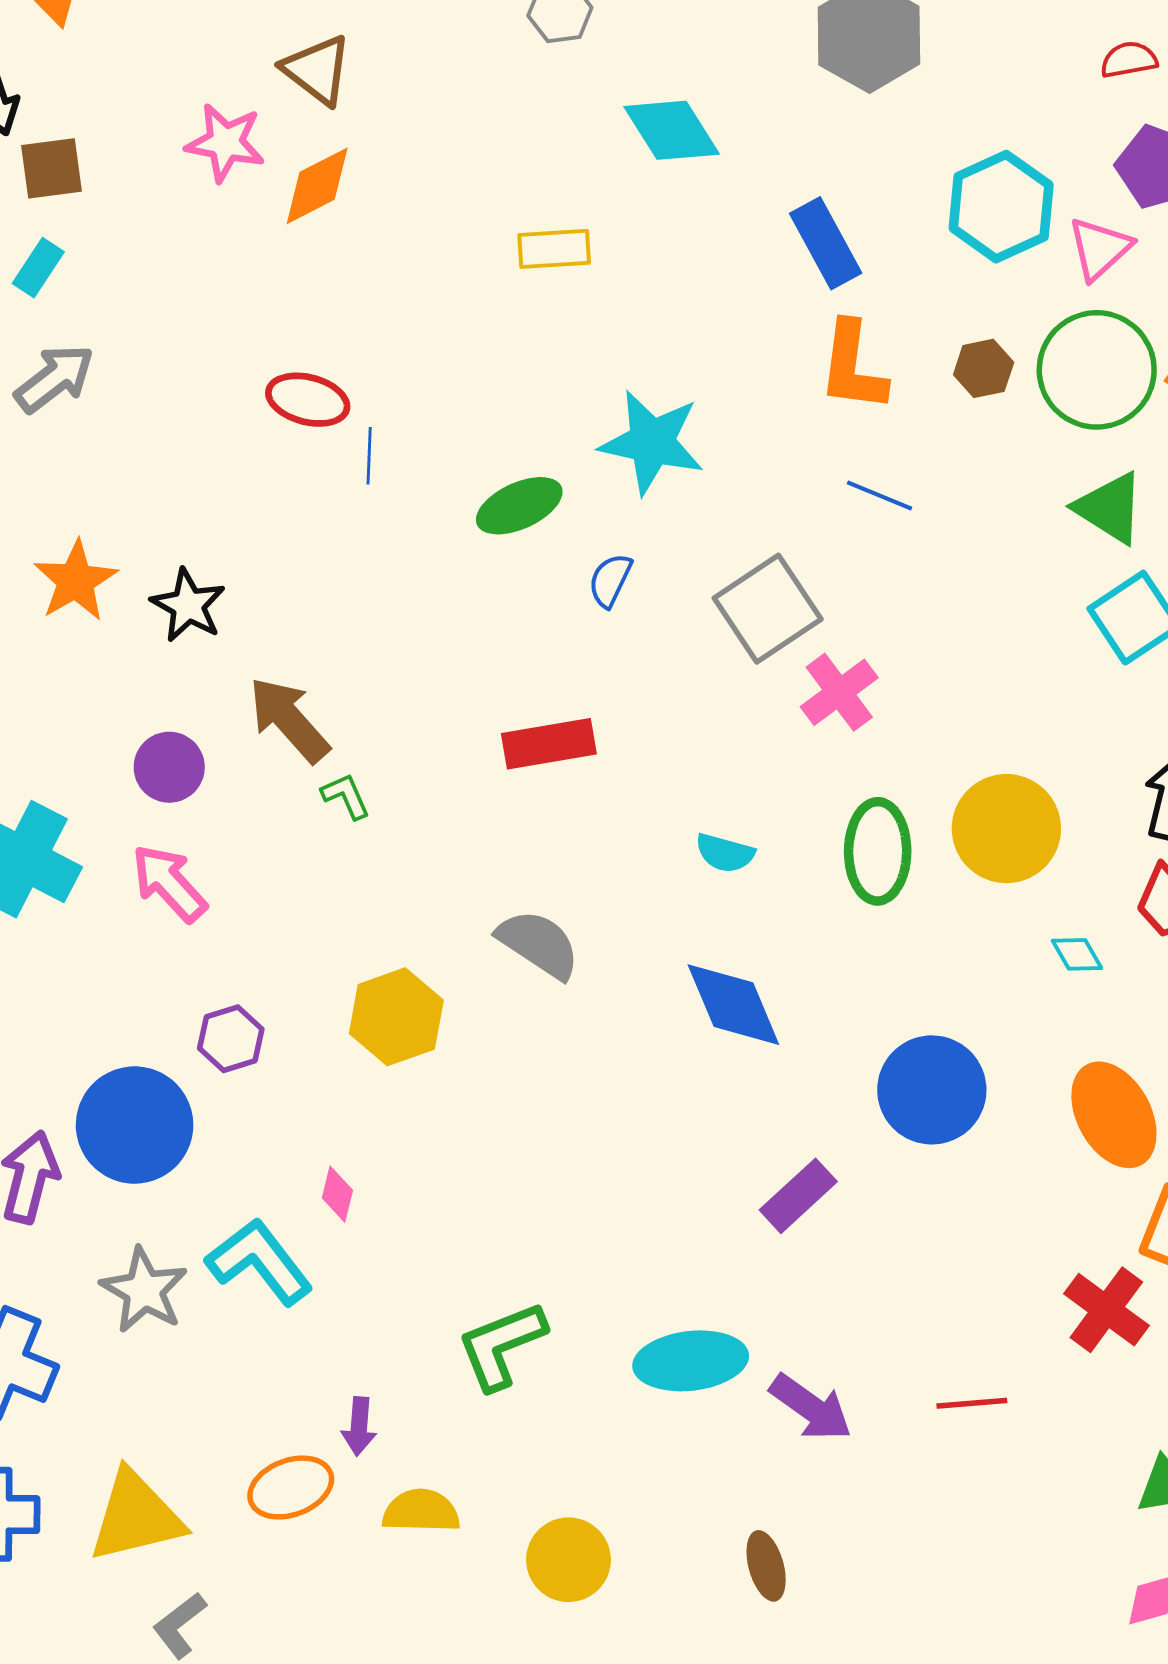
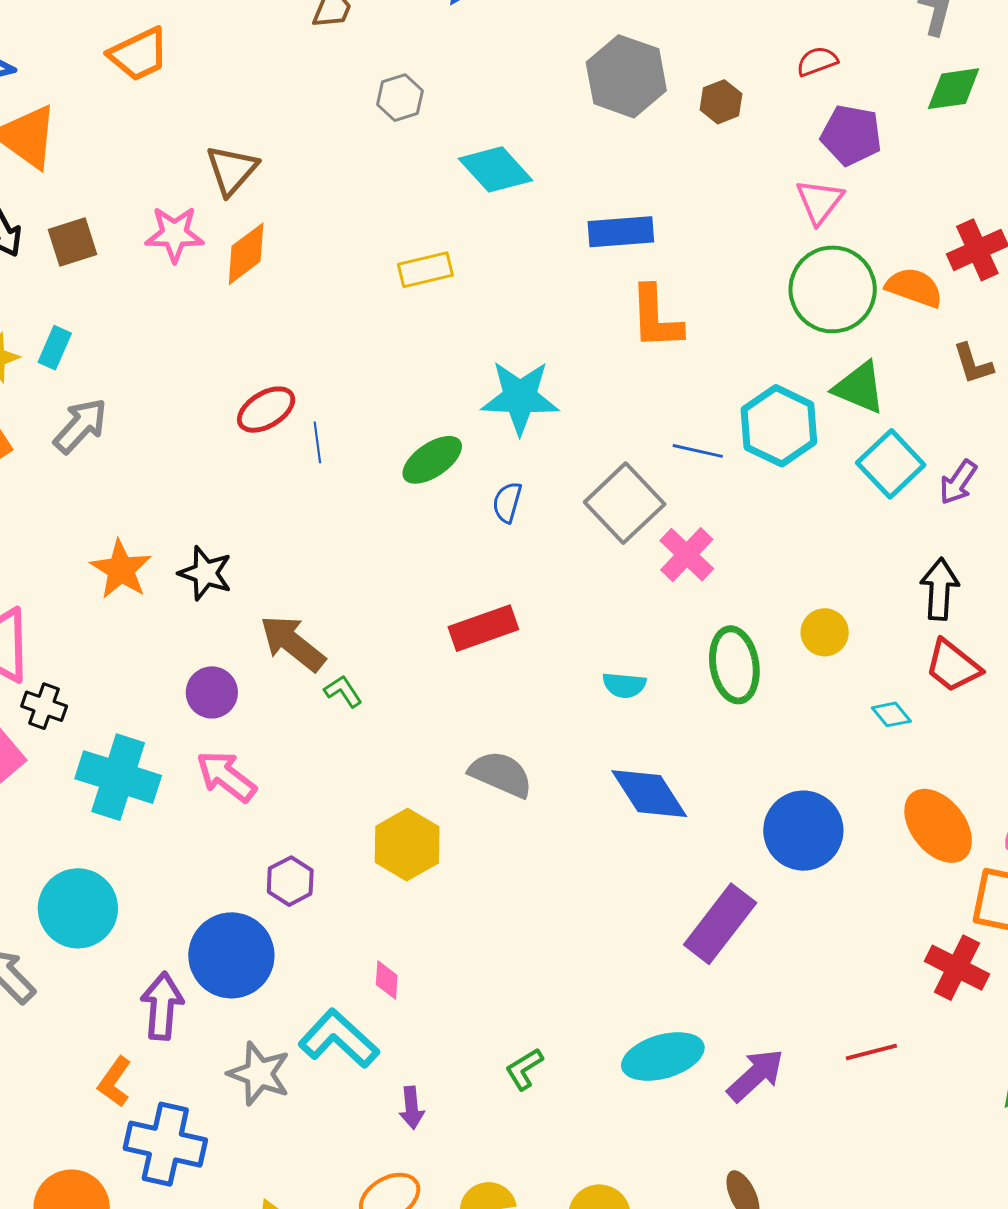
brown triangle: (317, 70) -> (232, 170), turned 44
brown square: (52, 168) -> (73, 242), moved
cyan hexagon: (1001, 207) -> (779, 426), moved
blue rectangle: (826, 243) -> (621, 232), turned -56
brown hexagon: (984, 368) -> (721, 102), moved
red ellipse: (308, 400) -> (266, 410), turned -36
blue line: (880, 495) -> (698, 451), moved
yellow circle: (1006, 829) -> (825, 632), size x0.6
purple rectangle: (798, 1196) -> (720, 924), size x1.4
green L-shape: (501, 1345) -> (524, 1069), size x0.6
purple arrow: (811, 1407) -> (756, 1075), turned -68
purple arrow: (359, 1426) -> (412, 1108), moved

